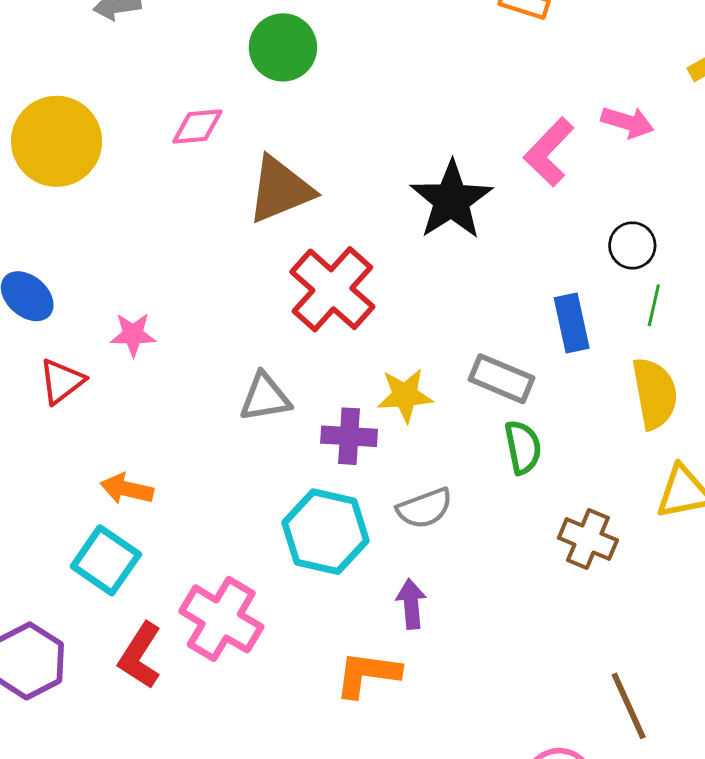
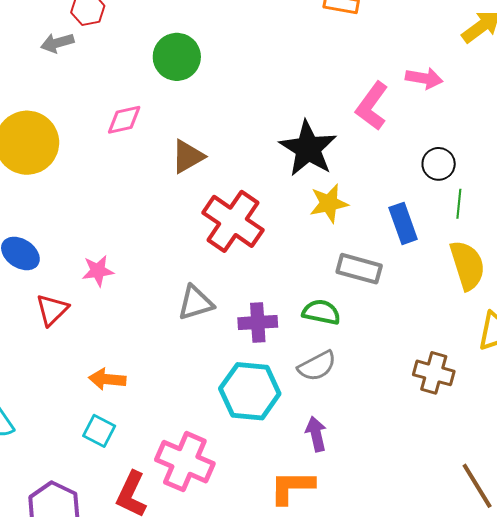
brown triangle: (280, 190) -> (188, 156), size x0.7
yellow star: (405, 395) -> (329, 203), moved
green semicircle: (523, 447) -> (321, 312), moved, turned -60
cyan square: (106, 560) -> (99, 431), size x0.7

